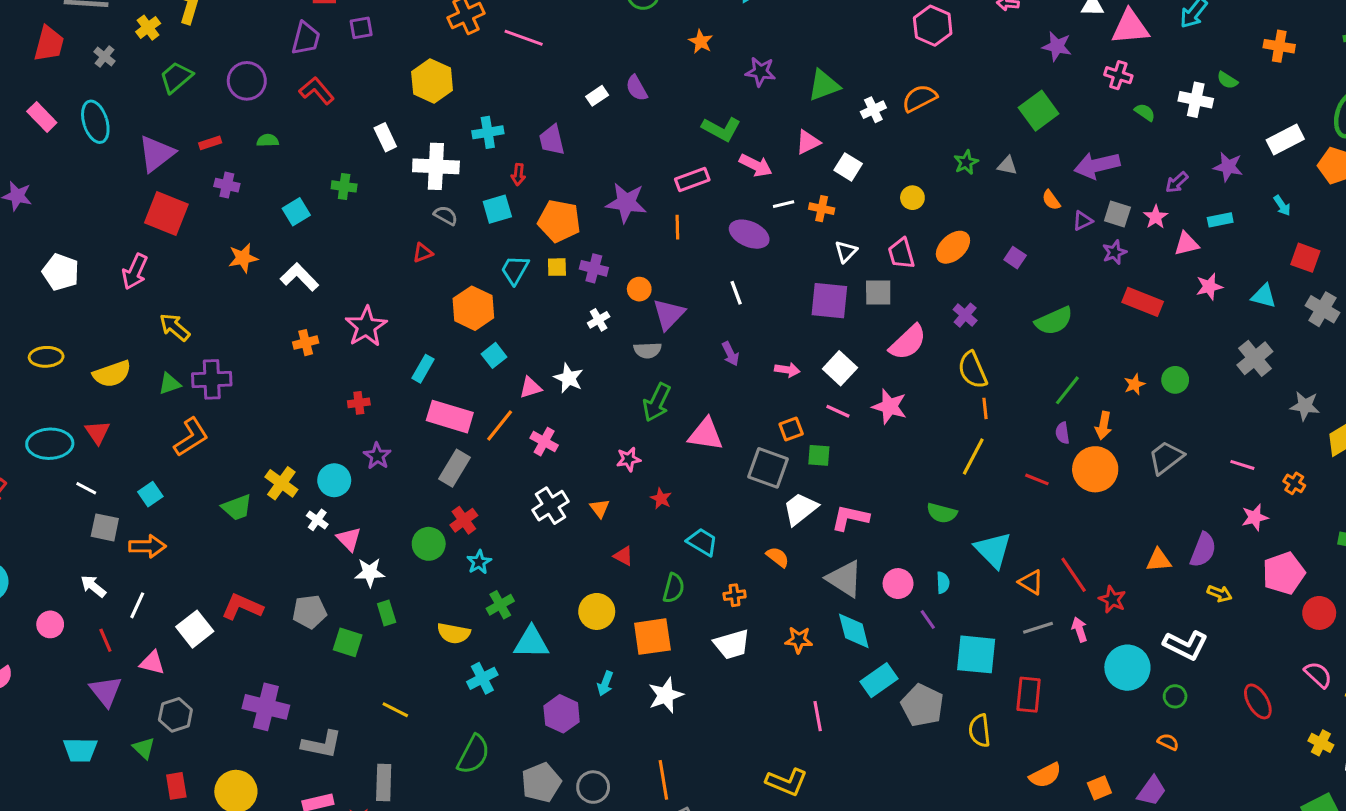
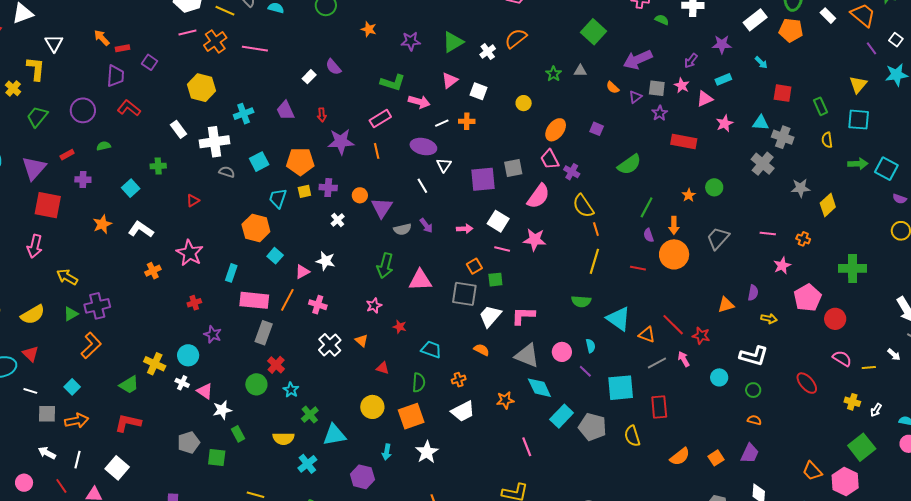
purple square: (361, 28) -> (150, 62), turned -35
red arrow: (518, 175) -> (322, 115), moved
white triangle: (846, 252) -> (444, 165), moved
red triangle: (423, 253) -> (193, 201), moved
pink trapezoid: (901, 253) -> (550, 159), moved
gray cross: (1322, 309) -> (783, 137), moved
gray semicircle: (647, 350) -> (402, 229), moved
purple semicircle: (1203, 550) -> (753, 293), size x0.7
red L-shape: (242, 607) -> (128, 423), moved
cyan circle: (1127, 668) -> (719, 377), size x0.6

